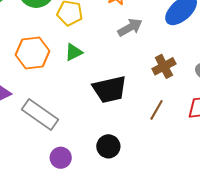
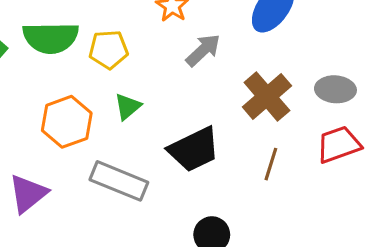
brown cross: (164, 66) -> (267, 96), size x1.4
gray rectangle: (40, 115) -> (119, 181), moved

